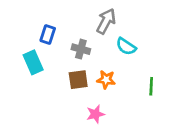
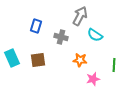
cyan rectangle: (33, 62) -> (12, 58), moved
brown square: (78, 80) -> (38, 60), moved
pink star: (95, 114) -> (93, 79), moved

